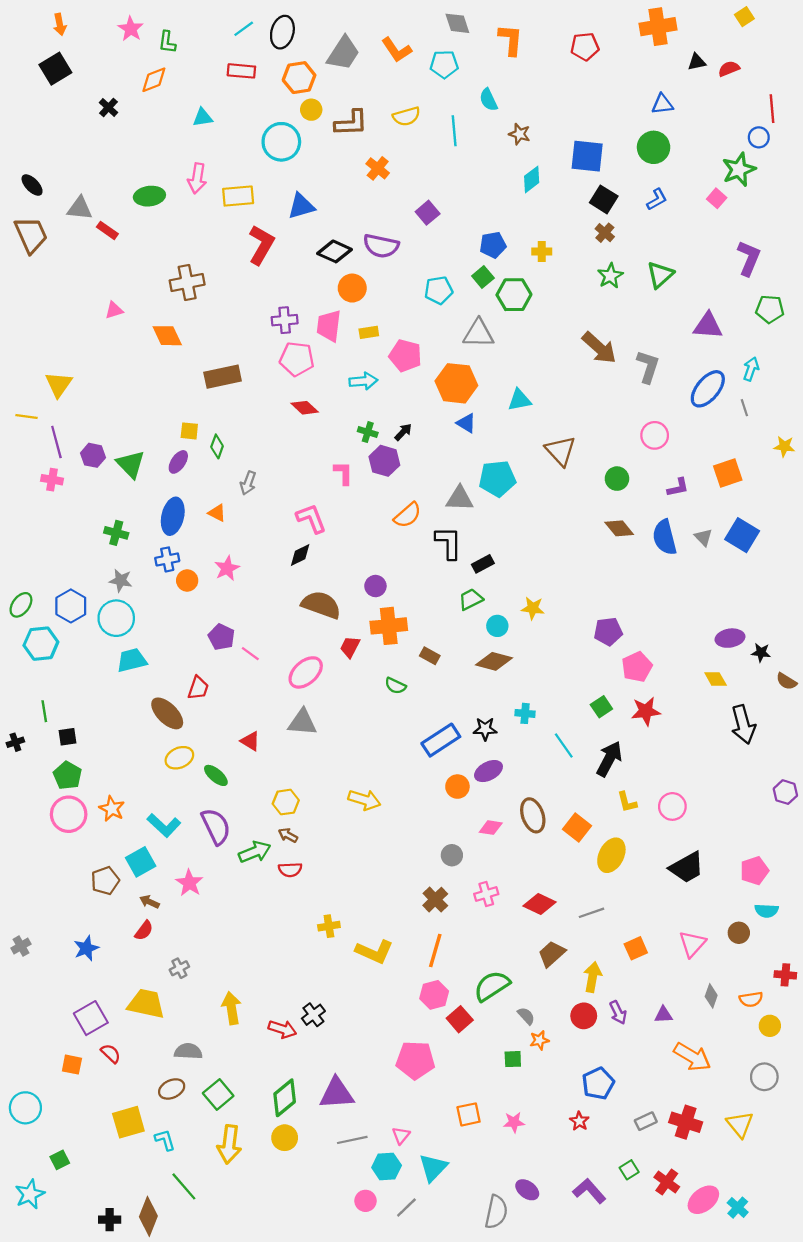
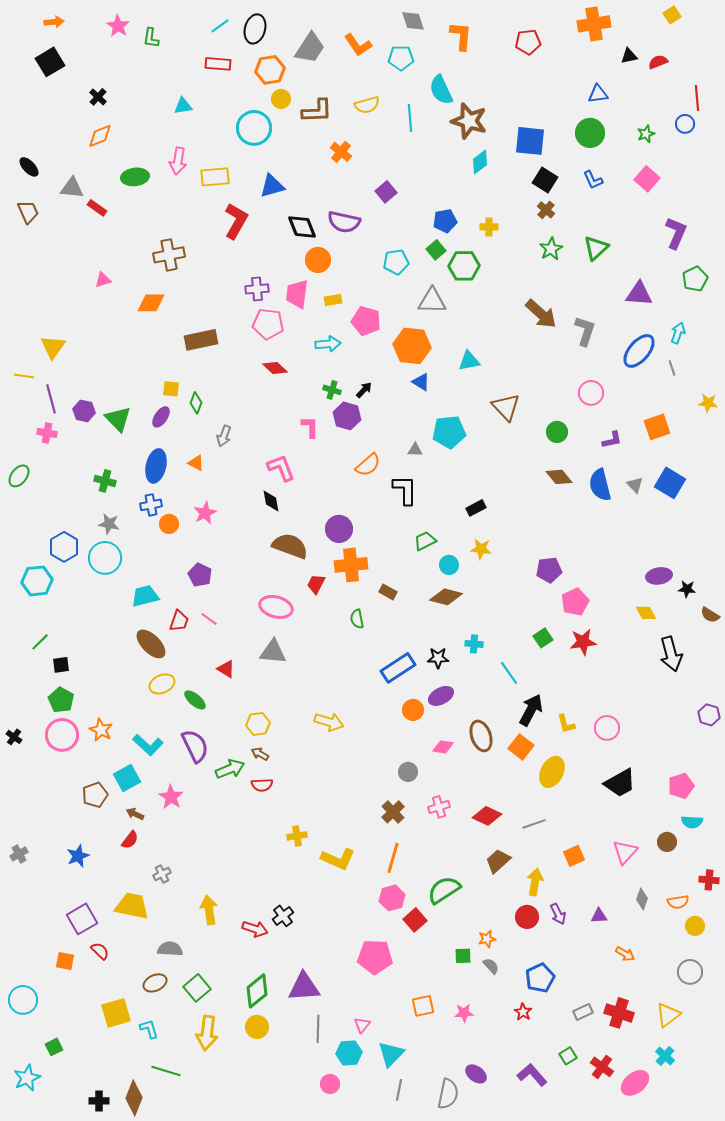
orange arrow: (60, 24) -> (54, 22), turned -84
orange diamond: (154, 80) -> (100, 136), moved
cyan semicircle: (488, 100) -> (441, 90), size x1.4
brown star: (519, 134) -> (469, 121), size x1.8
green star: (739, 169) -> (646, 134), moved, size x0.6
pink square: (717, 198) -> (647, 179), size x1.4
blue L-shape: (657, 199) -> (593, 180), turned 95
brown trapezoid: (31, 235) -> (28, 212), size x0.7
black diamond: (334, 251) -> (302, 227), turned 44
green pentagon: (770, 309) -> (695, 279), turned -30
orange diamond: (167, 336) -> (151, 303), turned -64
gray triangle: (460, 499) -> (415, 450), size x0.6
black diamond: (300, 555) -> (271, 501), turned -75
black rectangle: (483, 564) -> (476, 508), moved
purple circle: (375, 586) -> (339, 529), size x1.4
green ellipse: (21, 605) -> (19, 476), moved
pink line: (250, 654) -> (209, 619), moved
cyan trapezoid: (132, 660) -> (145, 596), moved
pink ellipse: (306, 672) -> (276, 607), turned 56
green semicircle: (395, 686) -> (357, 619), turned 54
green line: (44, 711) -> (40, 642), turned 54
black cross: (15, 742) -> (14, 737), moved, turned -35
black arrow: (609, 759) -> (531, 710), moved
gray semicircle: (526, 1016) -> (491, 966), moved
orange arrow: (692, 1057) -> (625, 954), size x0.6
yellow triangle: (740, 1124) -> (668, 1015), turned 32
gray line: (352, 1140) -> (318, 1029), turned -76
green line: (184, 1186) -> (166, 1071), turned -32
gray line: (406, 1208) -> (399, 1090), moved, turned -35
cyan cross: (738, 1208) -> (665, 1056), moved

